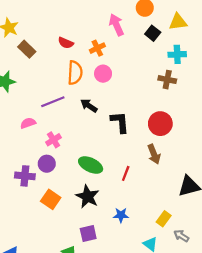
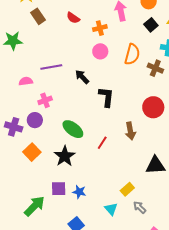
orange semicircle: (75, 73) -> (132, 54), moved
red circle: (160, 124) -> (153, 107), moved
blue star: (121, 215) -> (79, 192), moved

